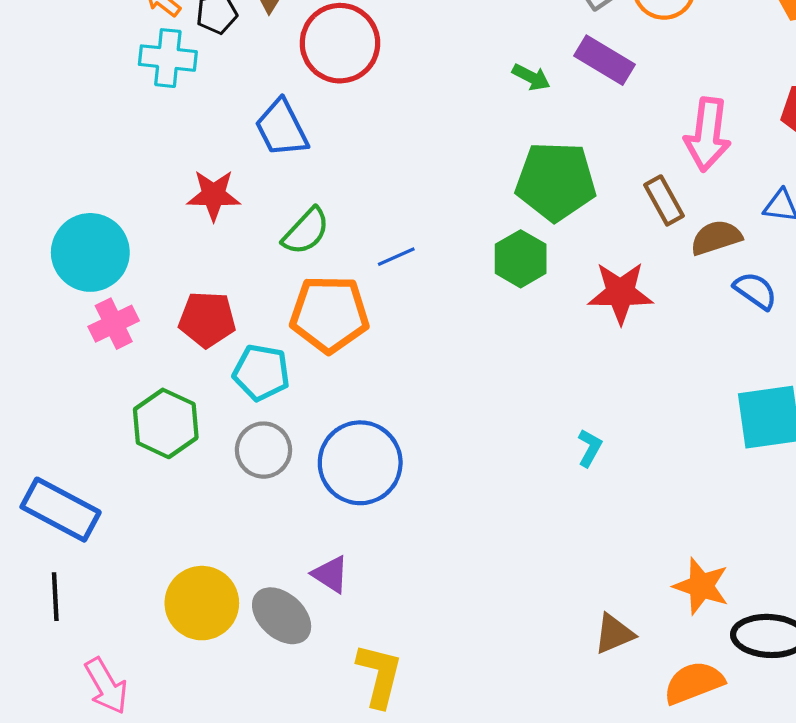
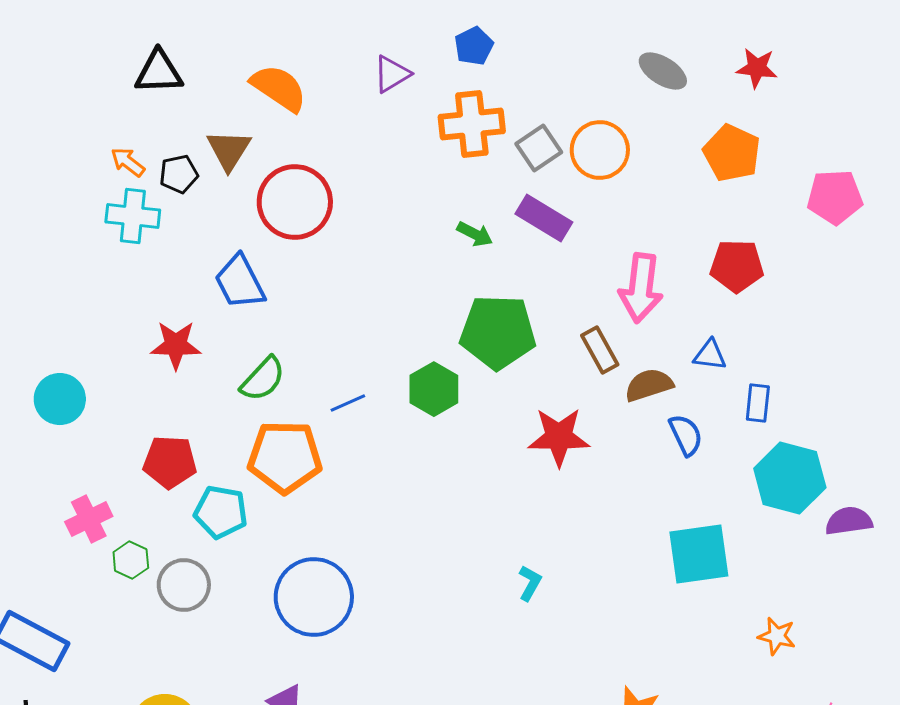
cyan circle: (90, 252) -> (60, 399), size x0.7
green hexagon: (521, 259) -> (434, 389), moved
blue semicircle: (755, 291) -> (686, 435), turned 30
pink cross: (114, 324) -> (89, 519), moved
green hexagon: (166, 423) -> (131, 560), size x0.6
gray circle: (263, 450) -> (184, 585), moved

